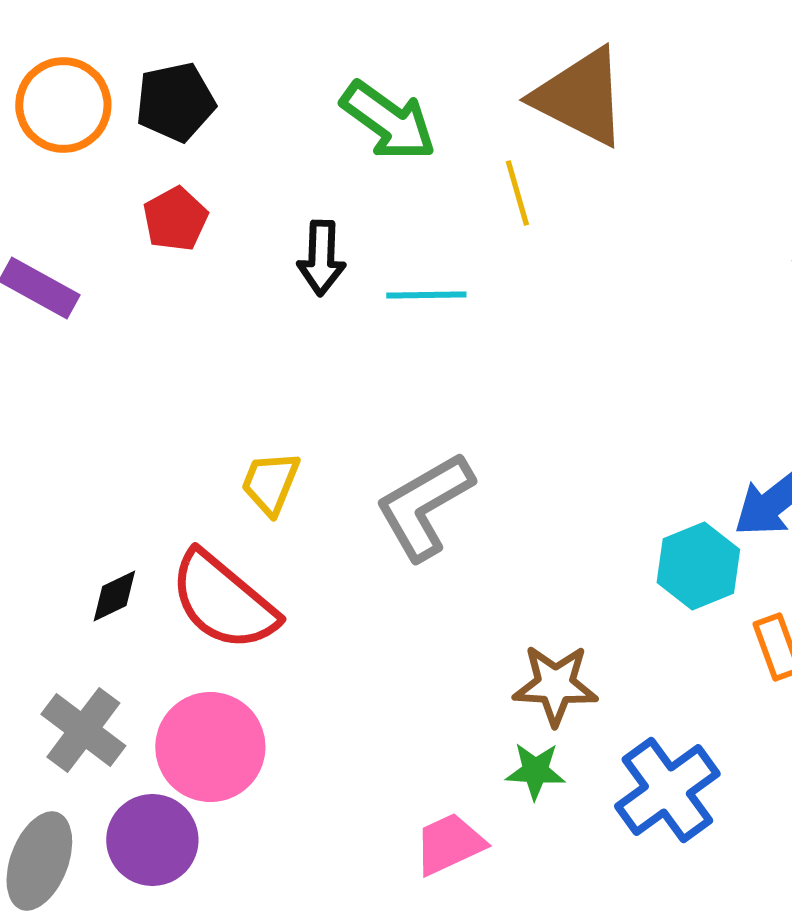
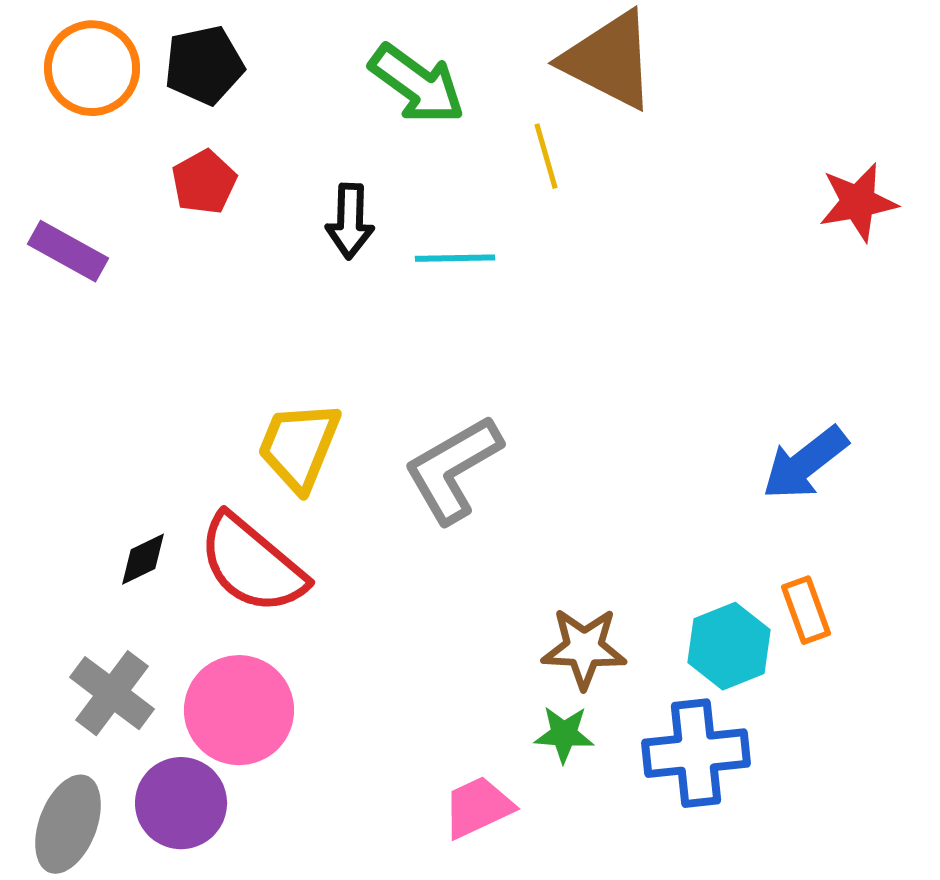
yellow trapezoid: (270, 483) -> (299, 446), size x1.4
cyan hexagon: (698, 566) -> (729, 646), moved
blue cross: (667, 790) -> (696, 753), turned 30

